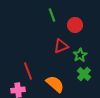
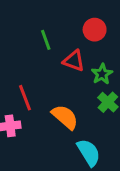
green line: (52, 15) -> (46, 40), moved
red triangle: (61, 46) -> (74, 61), turned 42

